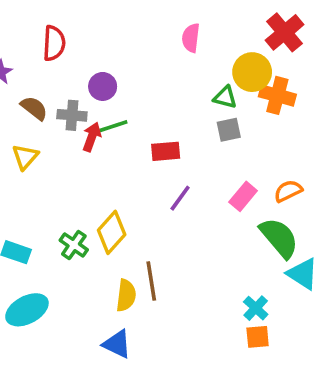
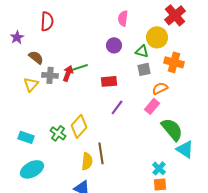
purple circle: (103, 86) -> (114, 45), moved
orange cross: (277, 95) -> (174, 62), moved
gray cross: (72, 115) -> (50, 75), moved
orange semicircle: (288, 191) -> (160, 88), moved

